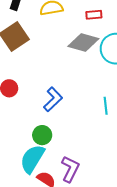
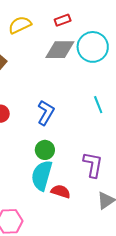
purple L-shape: (70, 169) -> (93, 165), moved

